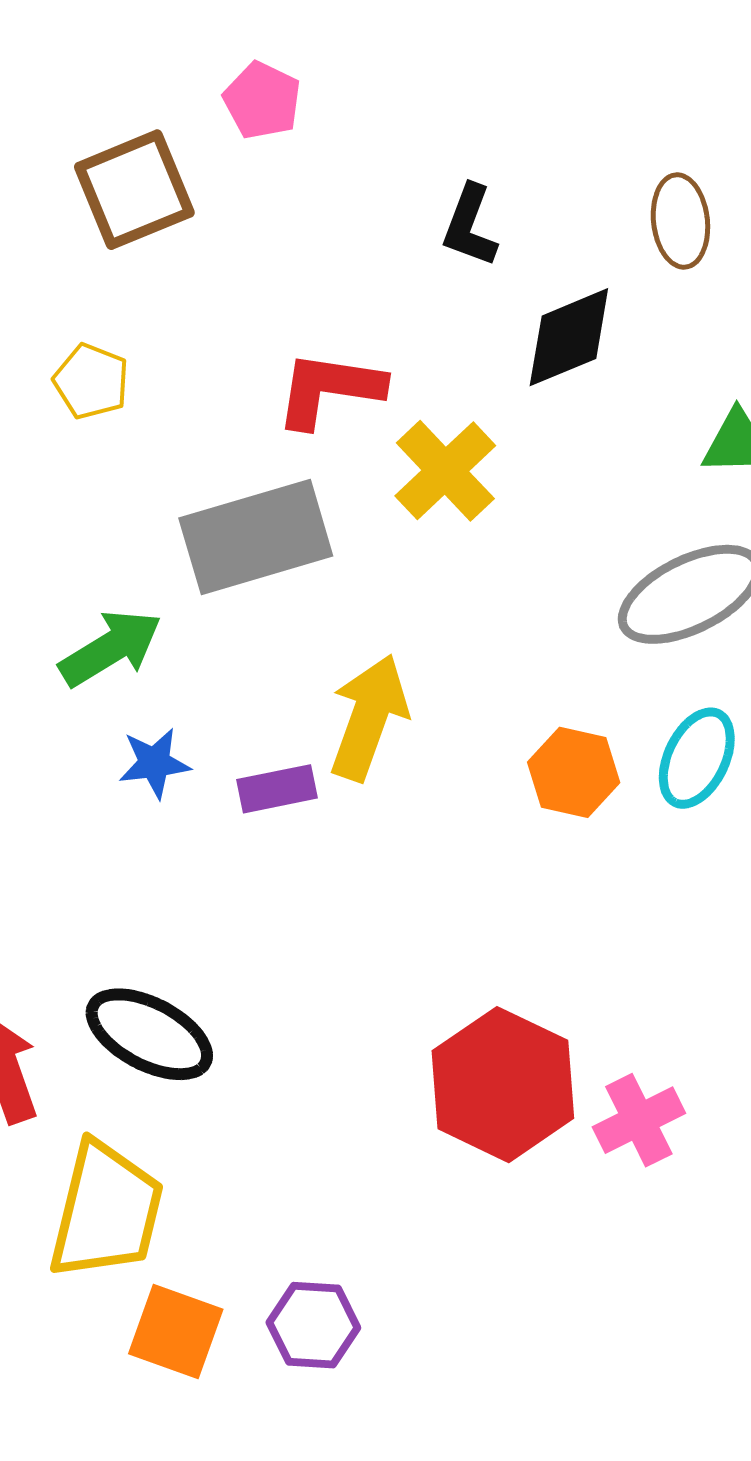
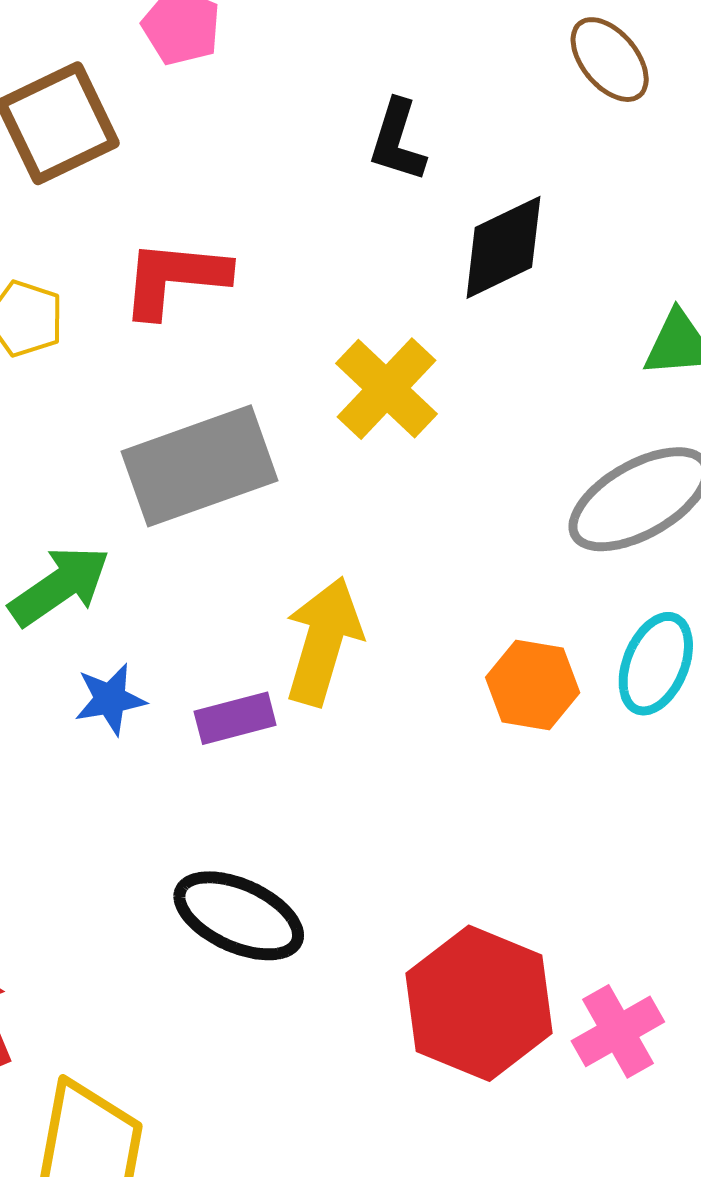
brown ellipse: (680, 221) -> (610, 60), moved, turned -30
red L-shape: (329, 389) -> (175, 278), moved
black ellipse: (149, 1034) -> (239, 916), moved

